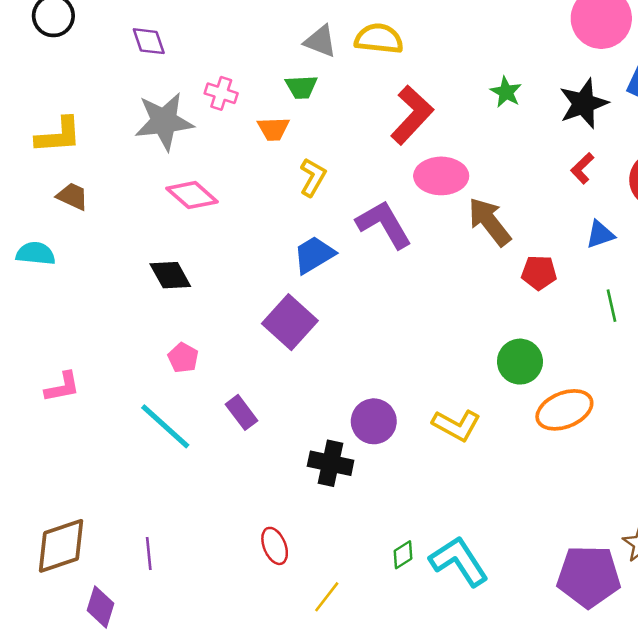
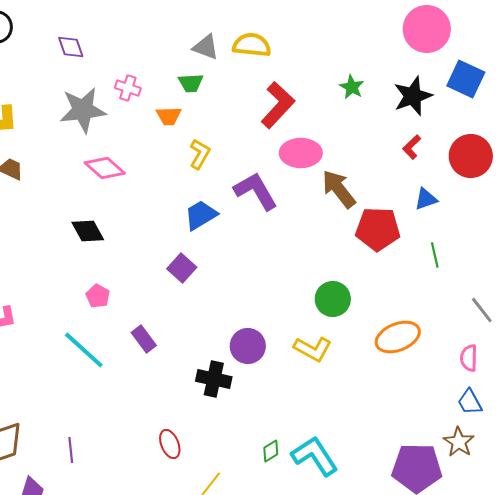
red pentagon: (539, 273) -> (378, 229), size x1.6
purple square: (290, 322) -> (182, 268), size x0.7
green circle: (520, 362) -> (333, 299), moved

